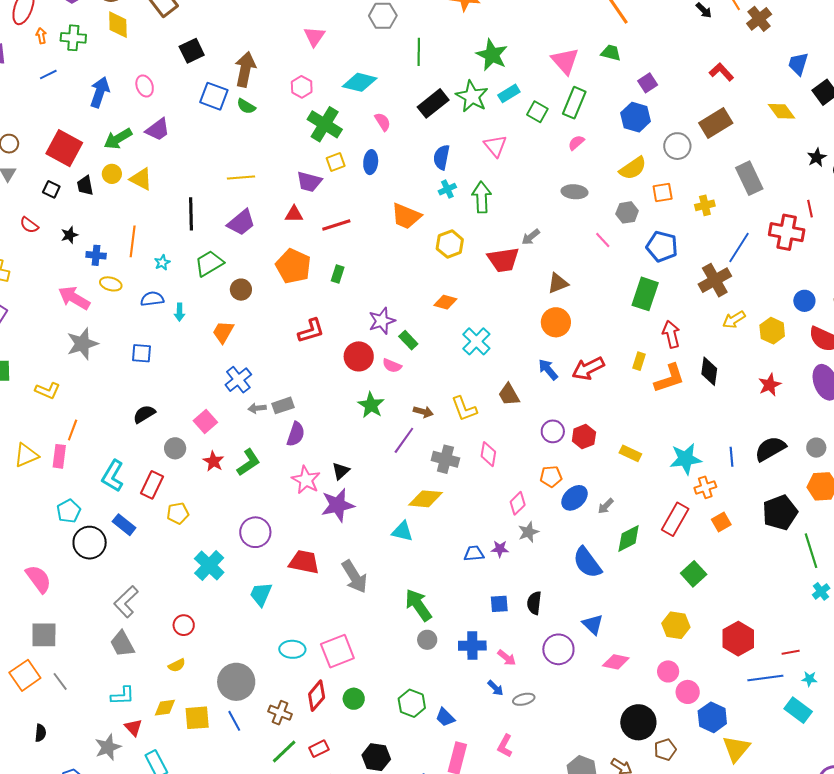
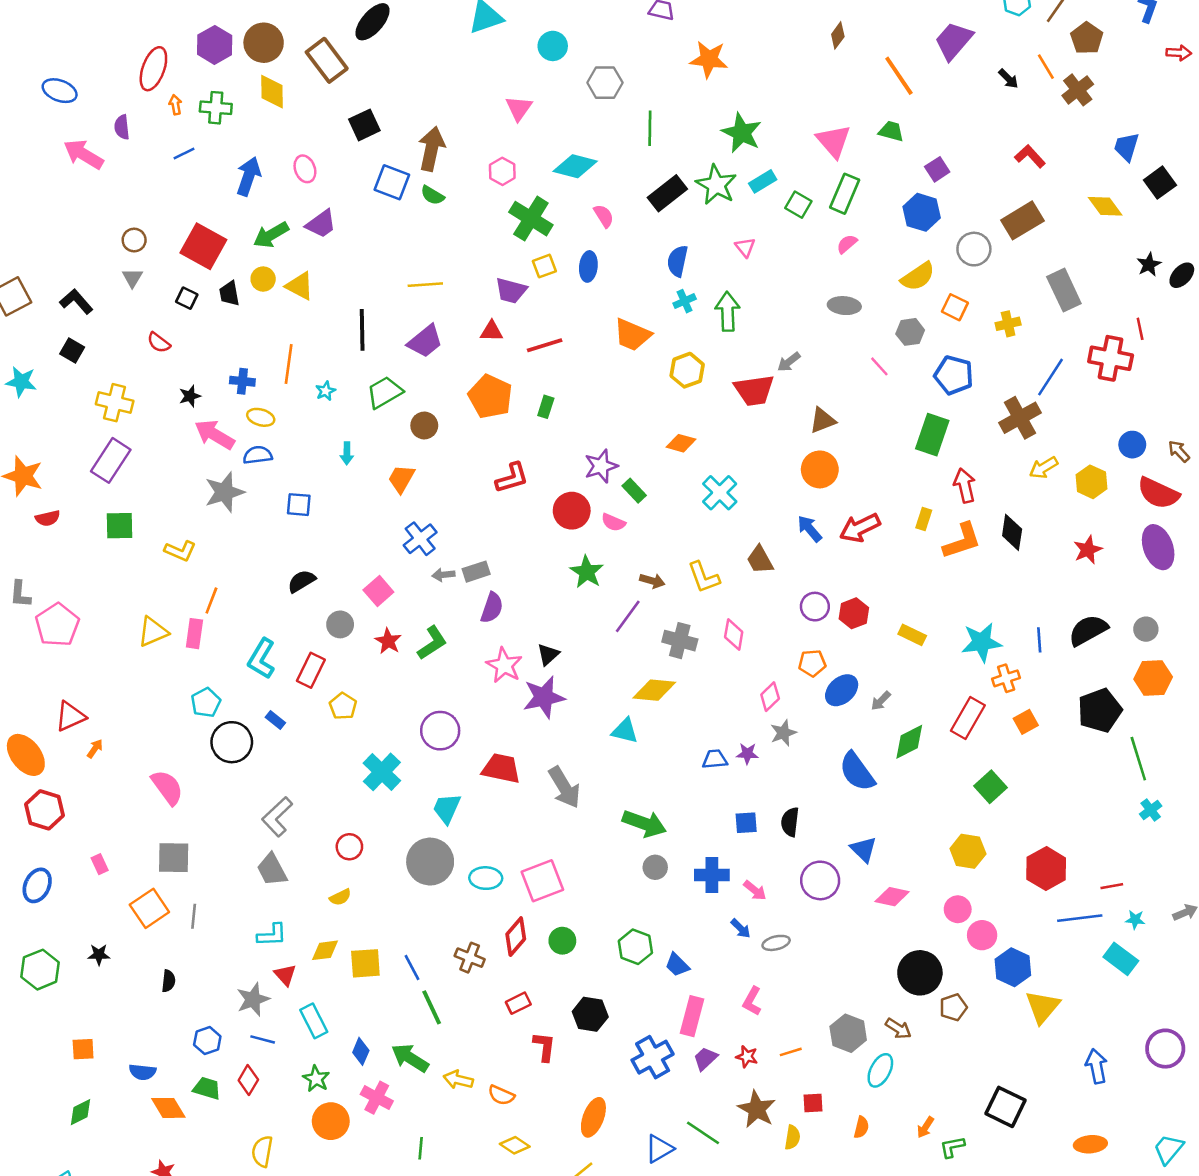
pink triangle: (495, 146) -> (745, 247), size x0.7
orange square: (663, 192) -> (955, 307), turned 35
black star: (69, 235) -> (190, 396), moved
blue semicircle: (152, 299) -> (258, 455), moved
yellow pentagon: (178, 513) -> (343, 706), turned -30
blue rectangle: (124, 525) -> (275, 720), size x0.7
green arrow: (418, 605) -> (644, 823), turned 144
gray line: (60, 681) -> (194, 916), turned 42
gray circle: (236, 682) -> (430, 862), moved
green line: (284, 752) -> (432, 1007), moved, turned -72

